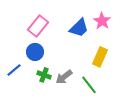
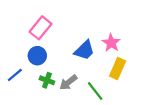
pink star: (102, 21) -> (111, 43), moved
blue trapezoid: (79, 28) -> (84, 50), moved
yellow rectangle: (100, 57) -> (118, 69), moved

